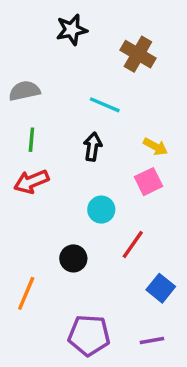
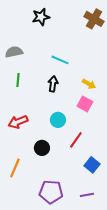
brown cross: (138, 54) -> (94, 19), moved
red arrow: (31, 182) -> (18, 122), moved
pink square: (148, 182) -> (85, 104), turned -35

